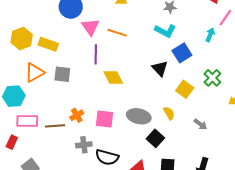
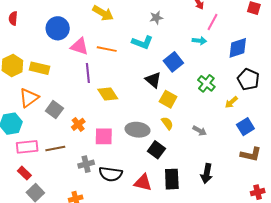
pink triangle: (90, 27) -> (79, 46), turned -30
cyan L-shape: (165, 31) -> (142, 42), moved
cyan arrow: (210, 35) -> (199, 41), turned 80
gray square: (62, 74) -> (54, 110), moved, turned 36
yellow square: (185, 89) -> (168, 99), moved
orange cross: (77, 115) -> (78, 124), moved
red rectangle: (12, 142) -> (24, 173), moved, turned -64

